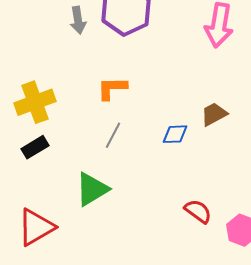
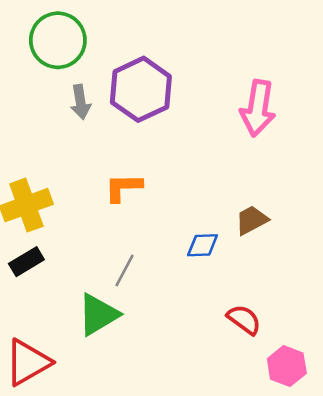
gray line: (113, 135) -> (125, 270), moved
red semicircle: (198, 211) -> (244, 320), moved

